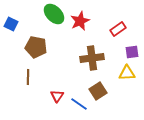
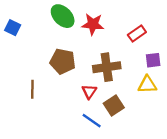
red star: (80, 21) -> (93, 24), turned 30
brown pentagon: (36, 47) -> (63, 61), moved
red triangle: (57, 96) -> (89, 92), moved

